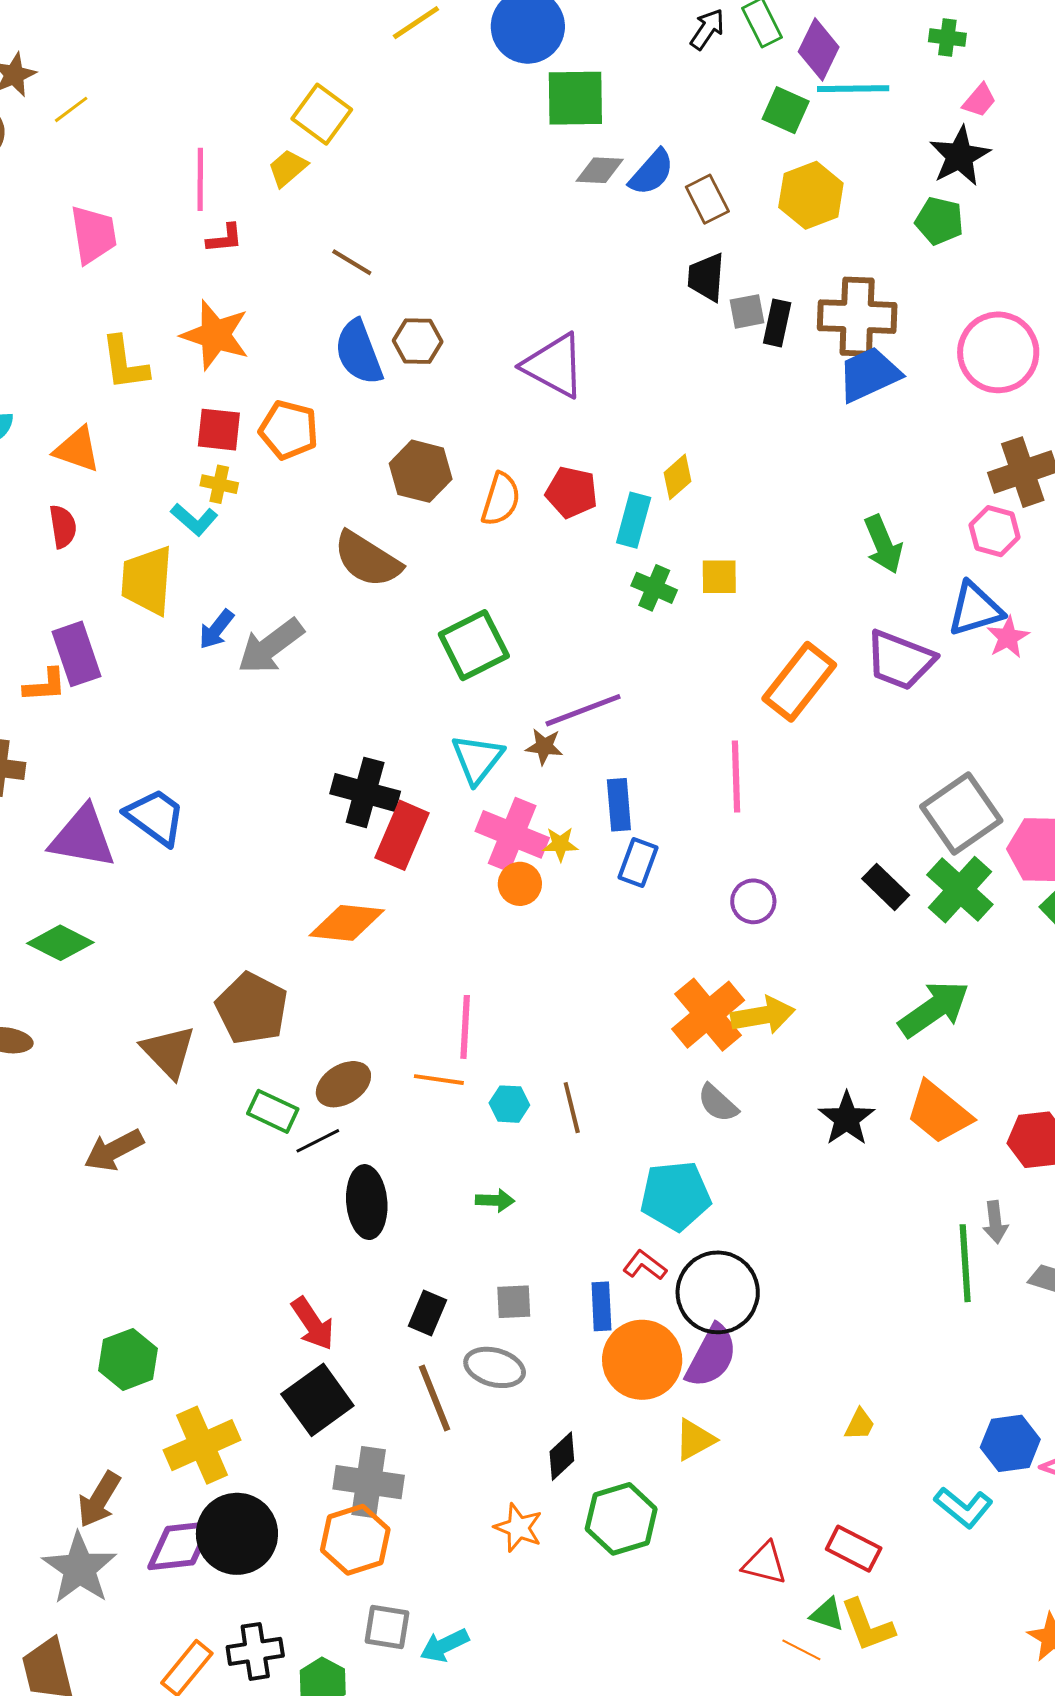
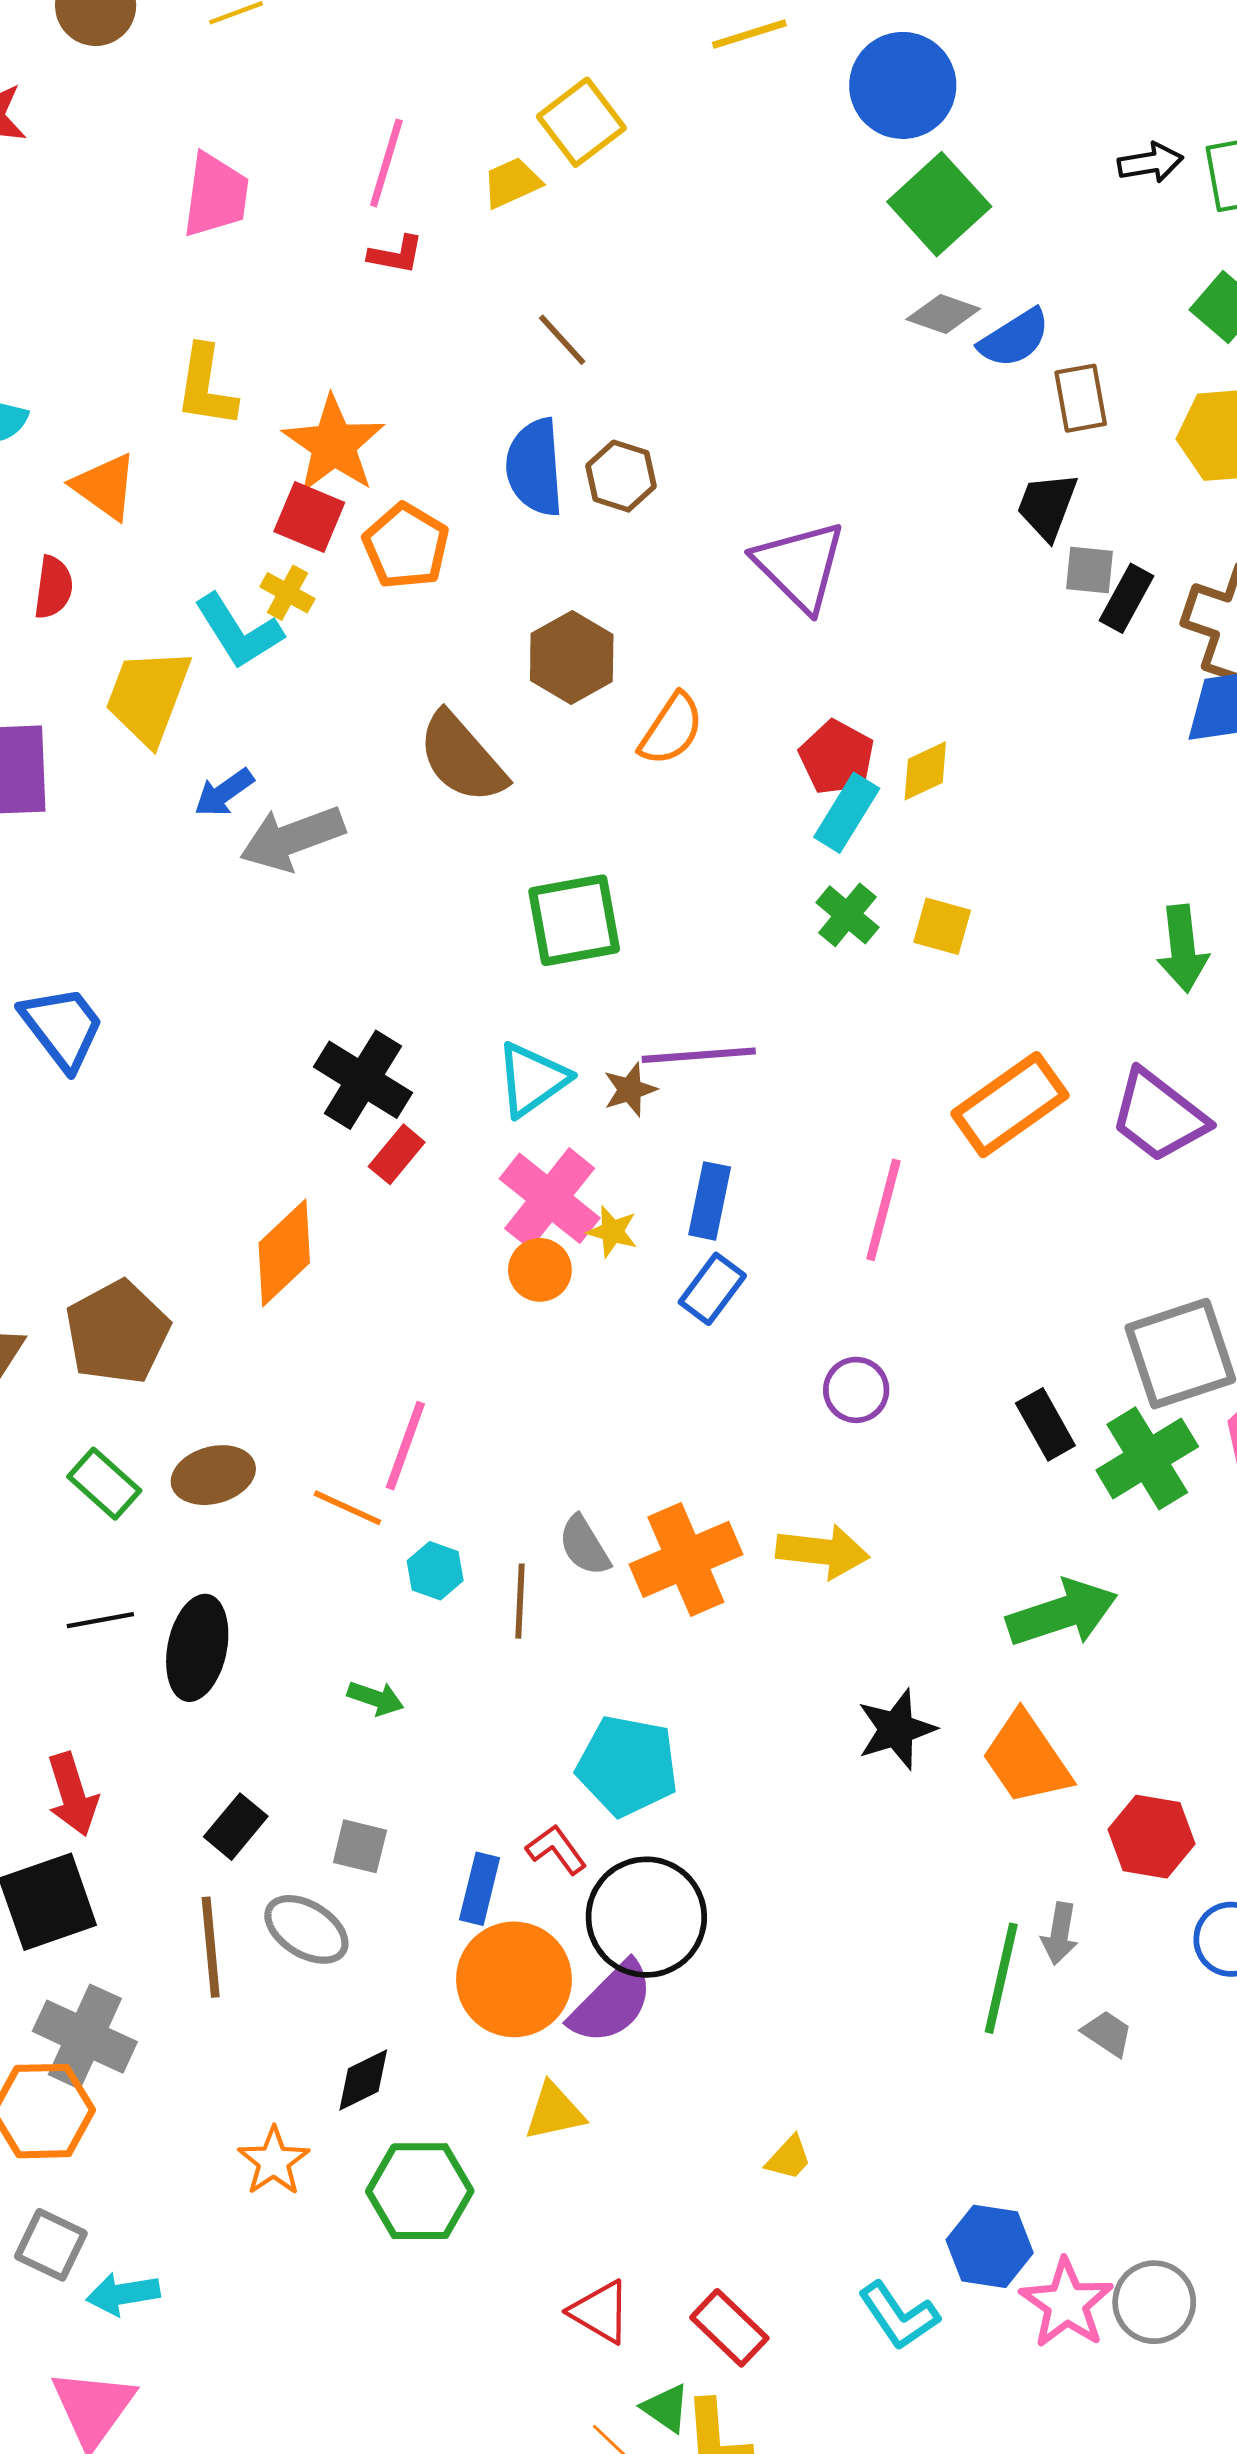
black arrow: (707, 29) -> (1150, 163), turned 30
green square: (575, 98) -> (939, 204), turned 32
orange star: (215, 335) -> (334, 444), moved
red pentagon: (572, 492) -> (837, 757), moved
cyan L-shape: (194, 519) -> (238, 631), size x1.4
brown star: (544, 747) -> (630, 1090), turned 30
red rectangle: (402, 835) -> (397, 1154), size x0.6
orange diamond: (347, 923) -> (284, 1253), turned -66
orange cross: (708, 1015) -> (686, 1559), moved
gray semicircle: (718, 1103) -> (584, 1546), moved
black line: (318, 1141) -> (100, 1620), moved

